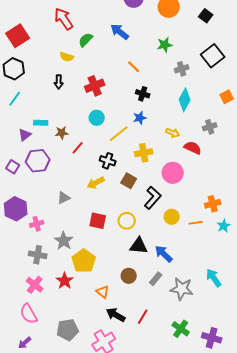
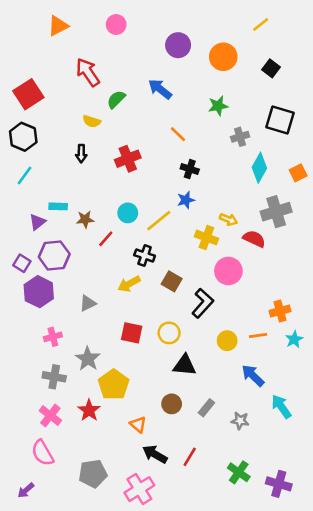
black square: (213, 56) -> (280, 120), turned -35
cyan diamond: (185, 100) -> (259, 168), moved
cyan circle: (97, 118) -> (128, 213), moved
gray cross: (210, 127) -> (276, 212), size x1.6
yellow cross: (144, 153) -> (206, 237), moved, turned 30
purple hexagon: (16, 209) -> (39, 292), moved
yellow circle: (172, 217) -> (227, 341), moved
blue arrow: (164, 254) -> (253, 376), moved
gray star: (182, 289) -> (240, 421), size x0.6
purple arrow: (25, 343) -> (26, 490), moved

